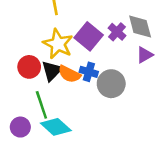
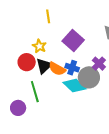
purple cross: (117, 32) -> (99, 64), moved
yellow star: (58, 44) -> (39, 46), moved, size x0.6
cyan diamond: (56, 127) -> (75, 86), moved

